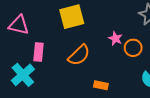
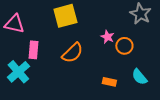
orange rectangle: (101, 85) -> (109, 82), moved

